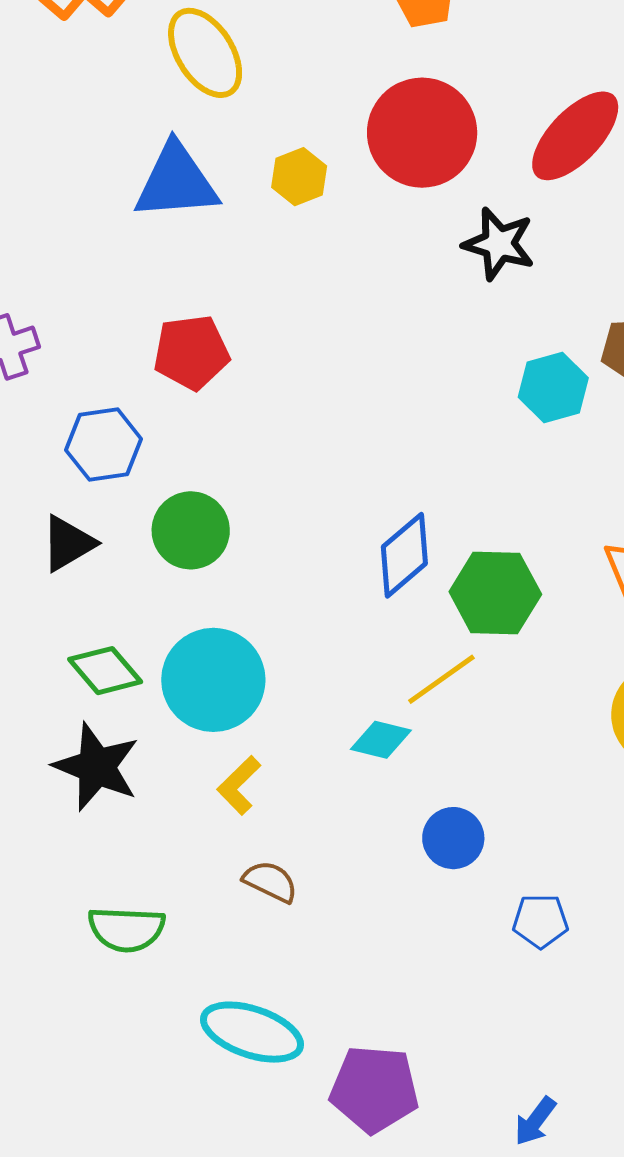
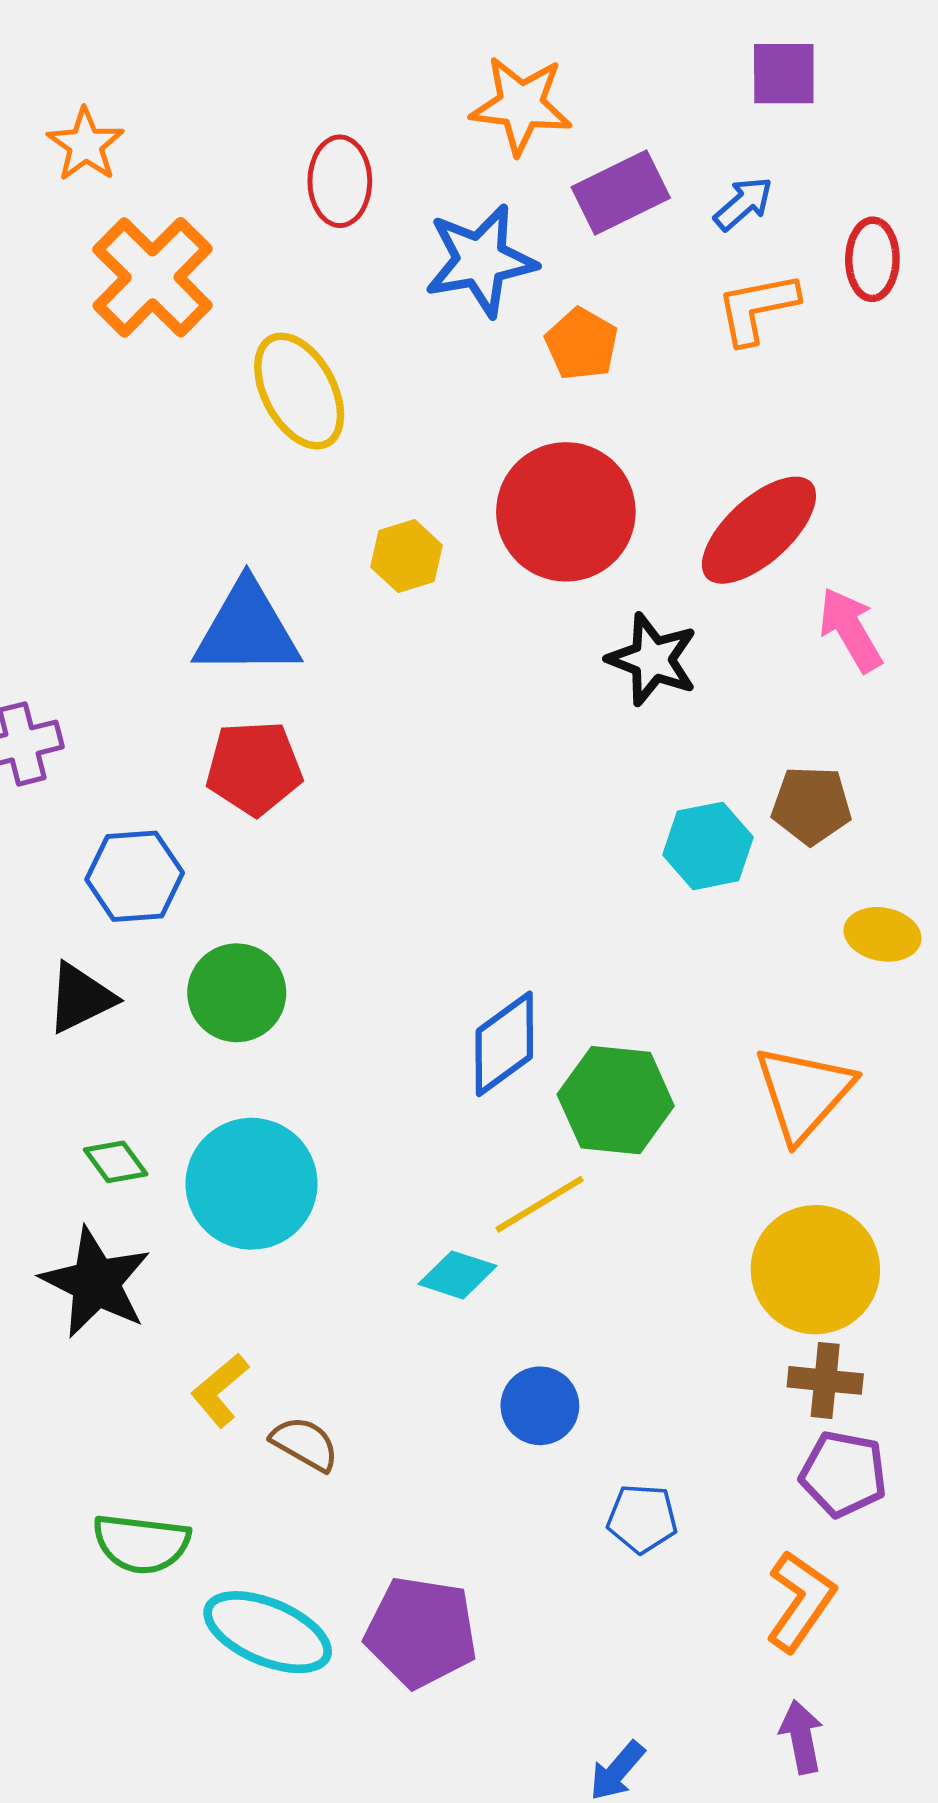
blue triangle: (176, 182) -> (247, 629), moved
green diamond: (105, 671) -> (116, 1162), size x0.7
yellow L-shape: (239, 785) -> (220, 1390), moved
green semicircle: (126, 929) -> (141, 1544), moved
purple pentagon: (374, 1089) -> (421, 1632), moved

